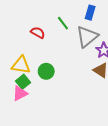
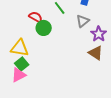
gray triangle: (87, 37) -> (83, 21), size x0.6
green circle: (46, 71) -> (44, 28), moved

